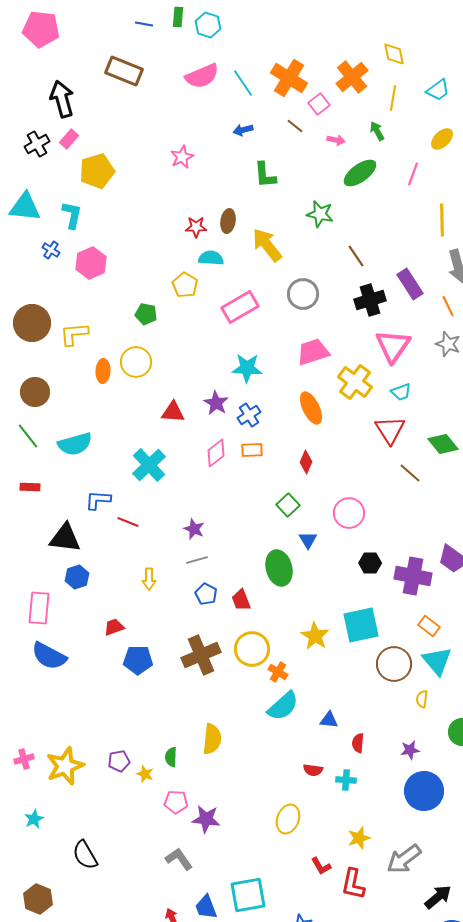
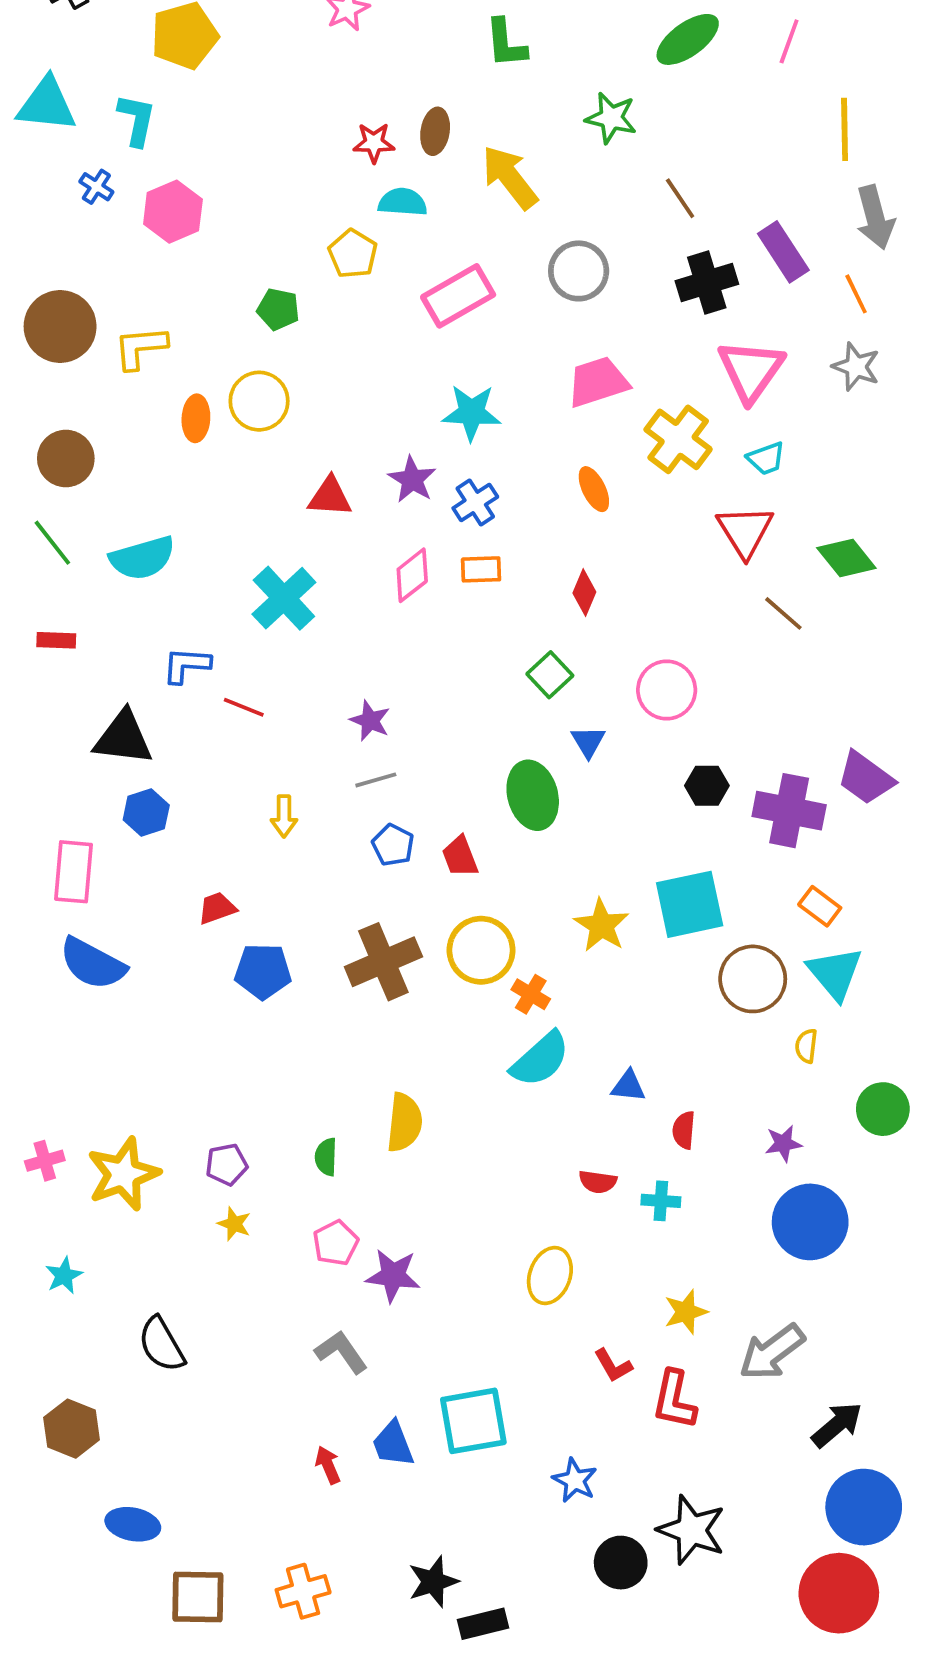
orange ellipse: (311, 408) -> (594, 489), size x0.7
yellow star: (145, 774) -> (234, 1224), moved
pink pentagon: (176, 802) -> (336, 1243), turned -30

